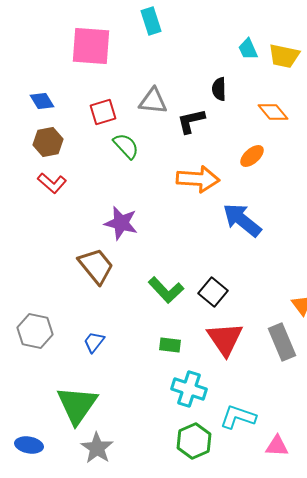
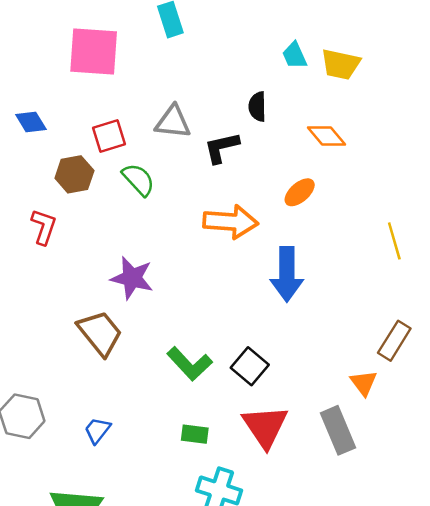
brown hexagon: (48, 142) -> (74, 174), moved
red L-shape: (52, 183) -> (44, 227), turned -112
blue arrow: (242, 220) -> (287, 274), turned -129

